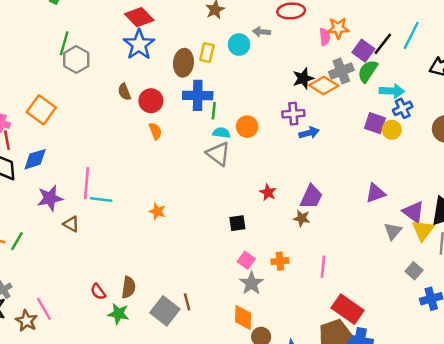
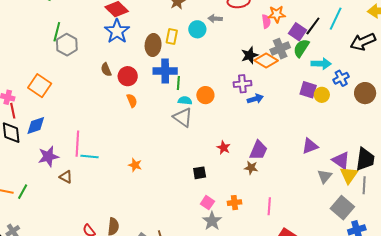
blue cross: (403, 108) -> (341, 78), moved
gray square: (414, 271) -> (342, 208), size x1.6

